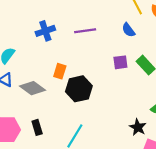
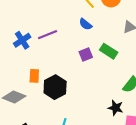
blue cross: (45, 31) -> (22, 40), moved

